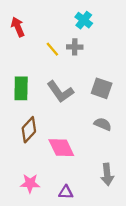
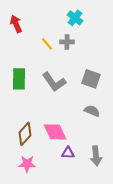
brown diamond: (29, 130) -> (25, 134), moved
purple triangle: (66, 192) -> (68, 153), moved

